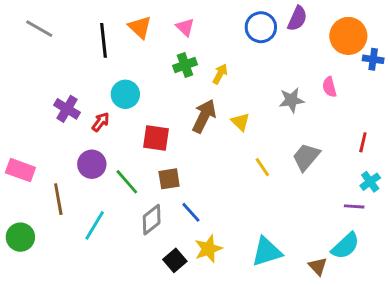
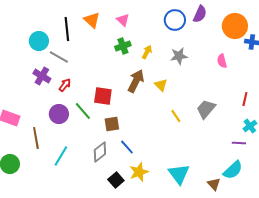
gray line: (39, 29) -> (59, 57), moved
cyan circle: (125, 94) -> (39, 41), moved
gray star: (291, 100) -> (179, 56), moved
green line: (127, 182) -> (83, 111), moved
cyan triangle: (267, 252) -> (179, 174), turned -50

